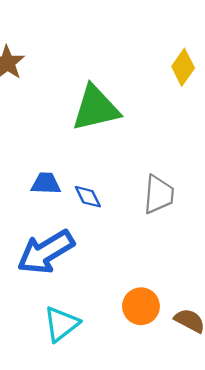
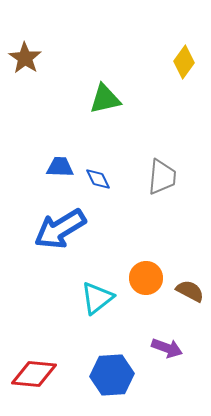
green triangle: (96, 108) -> (105, 99), size x0.7
cyan triangle: (61, 324) -> (97, 298), moved

